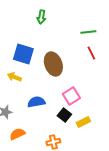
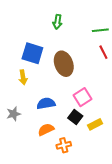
green arrow: (41, 17) -> (57, 22), moved
yellow arrow: (14, 77) -> (23, 77), turned -120
orange semicircle: (17, 134) -> (46, 130), moved

